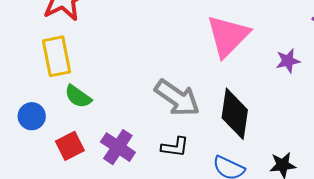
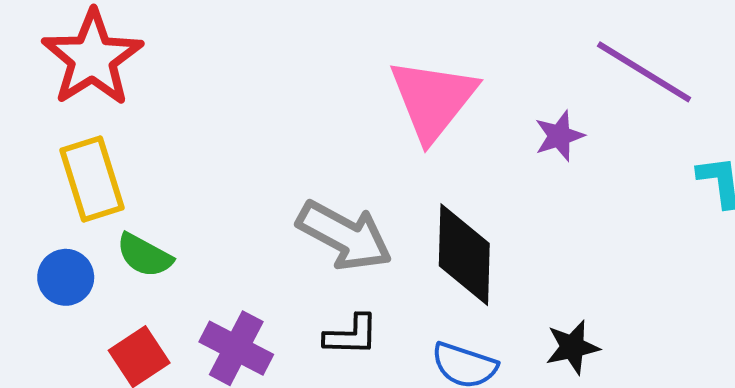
blue circle: (32, 116) -> (66, 277), moved

